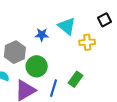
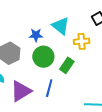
green circle: (37, 66) -> (43, 57), moved
green rectangle: (75, 79) -> (67, 65), moved

